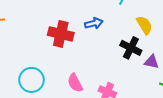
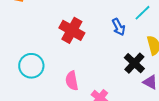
blue arrow: (94, 23) -> (119, 27), moved, turned 60

